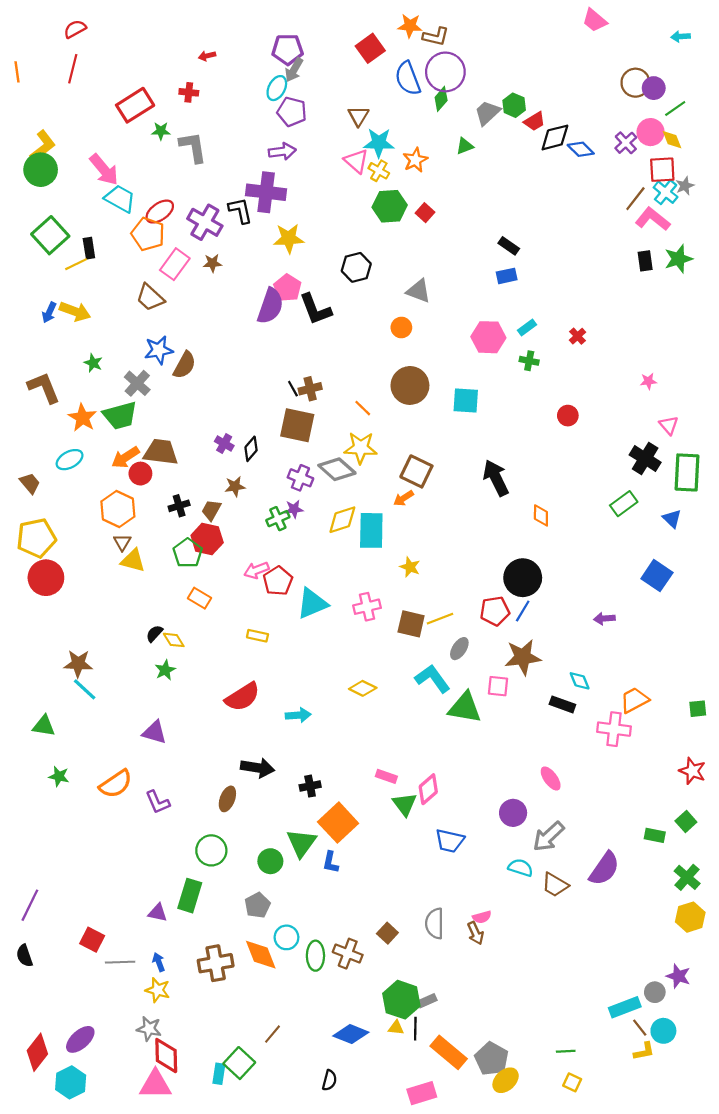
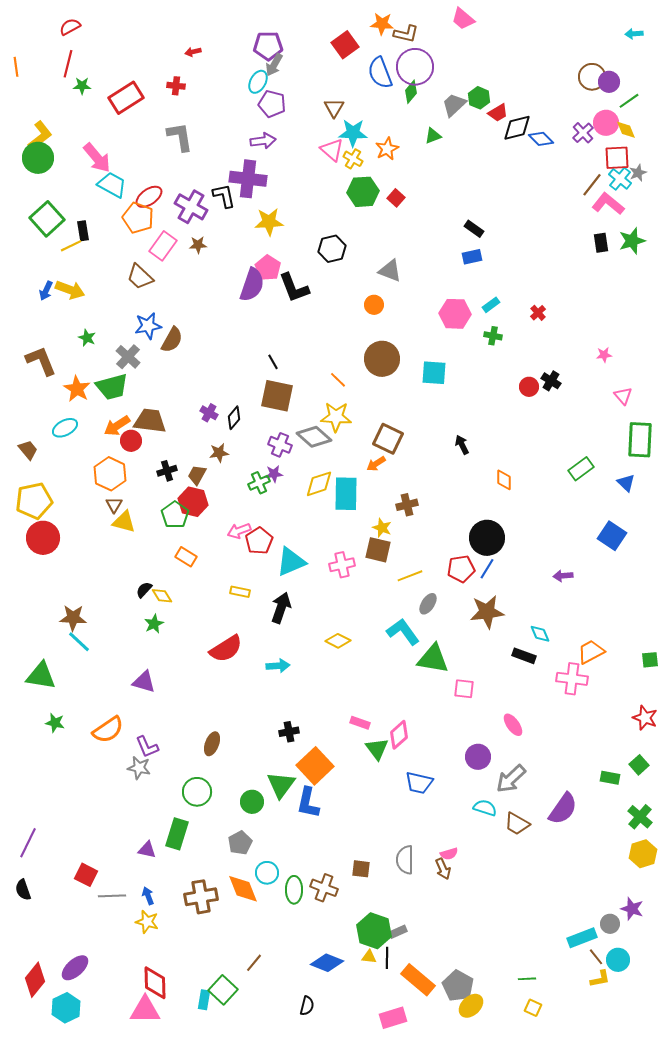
pink trapezoid: (595, 20) -> (463, 19), moved
green star: (161, 131) -> (82, 86), moved
brown cross: (310, 389) -> (407, 505), moved
black cross: (645, 459) -> (551, 381), moved, size x0.7
black arrow: (496, 478) -> (462, 445), size x0.6
brown square: (411, 624) -> (378, 550), moved
pink square: (498, 686) -> (464, 689), moved
green triangle: (44, 726) -> (41, 676), size x1.4
black arrow: (257, 768) -> (281, 608), moved, turned -80
blue L-shape: (331, 862) -> (308, 803), size x1.5
brown square: (387, 933) -> (361, 869), turned -36
gray star: (149, 1029) -> (139, 768), moved

